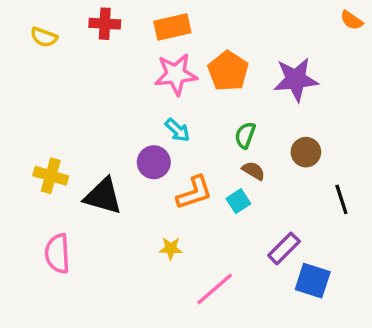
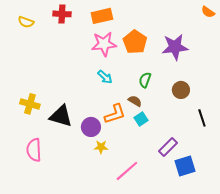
purple circle: (154, 162) -> (91, 127), moved
brown semicircle: (254, 171) -> (135, 101), moved
blue square: (313, 281) -> (185, 166), turned -35

